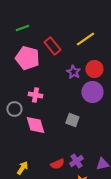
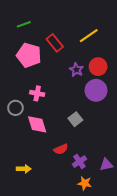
gray square: (72, 120) -> (75, 119), turned 32
red semicircle: (57, 164) -> (61, 149), moved
yellow arrow: (22, 168) -> (24, 169), turned 56

